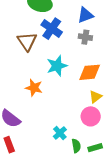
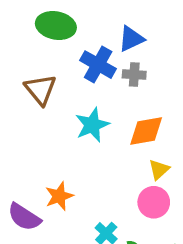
blue cross: (52, 29) -> (98, 65), moved
orange star: (34, 88) -> (59, 196), moved, turned -30

